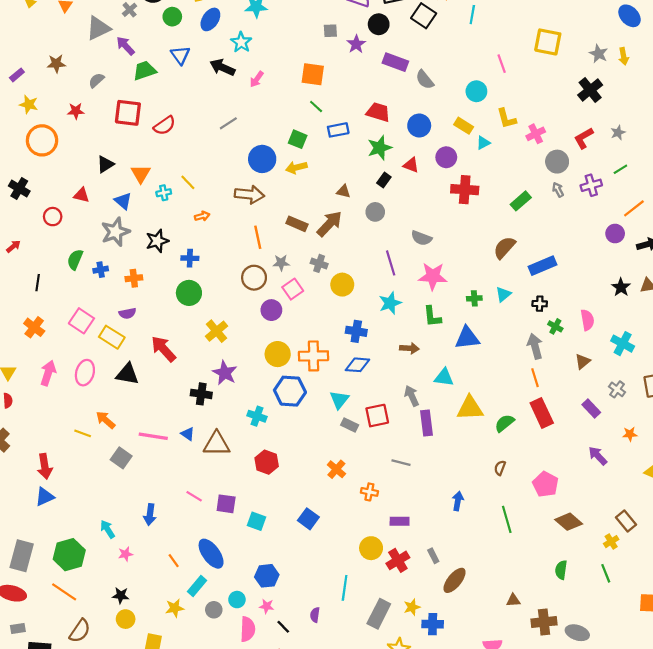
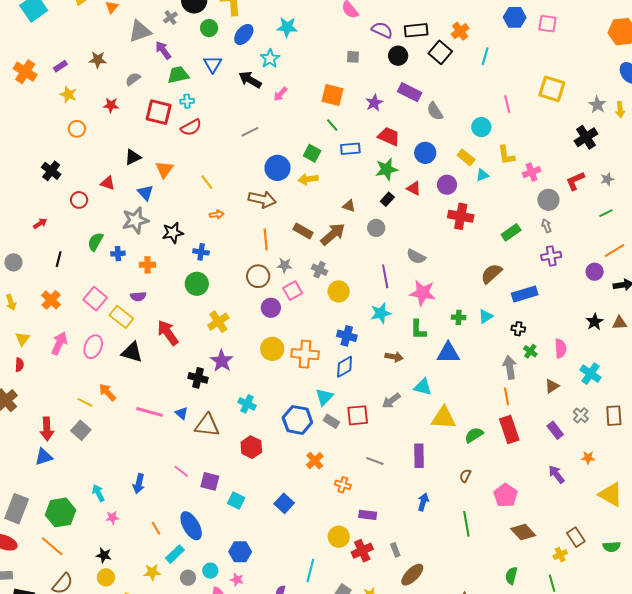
purple star: (356, 44) -> (374, 103), moved
orange circle: (42, 140) -> (77, 129), size x0.6
purple cross: (591, 185) -> (551, 256), moved
cyan cross: (164, 193) -> (187, 101), moved
blue diamond: (357, 365) -> (345, 367), turned -40
blue hexagon: (290, 391) -> (297, 420), moved
gray arrow: (412, 396) -> (391, 401), turned -108
purple rectangle: (426, 423) -> (419, 456), moved
gray square: (121, 458) -> (81, 430), moved

